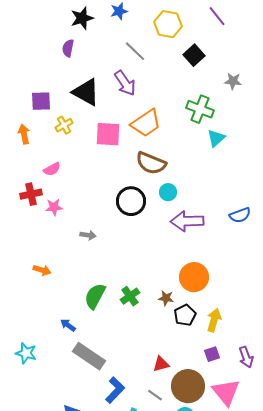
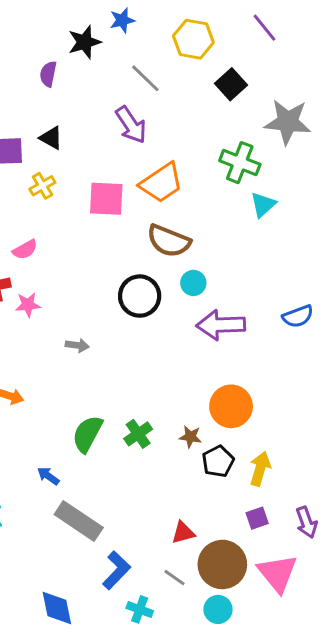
black star: (82, 18) -> (84, 42), moved
gray star: (233, 81) -> (288, 122), size x1.8
black triangle: (86, 92) -> (51, 138), moved, size x0.6

